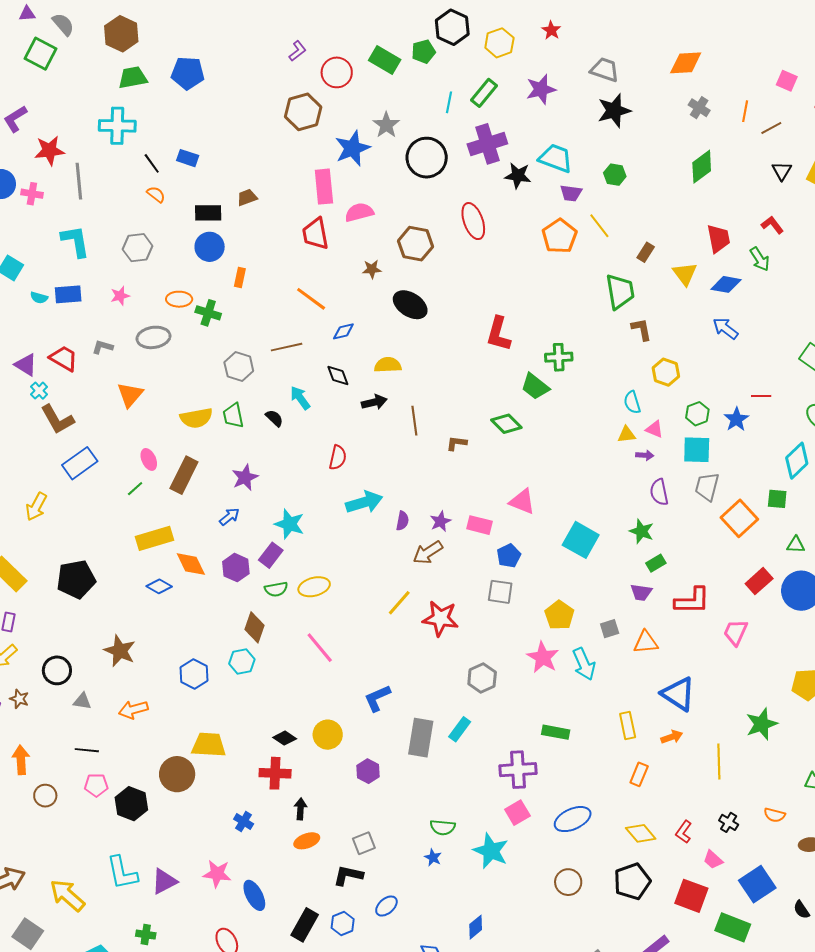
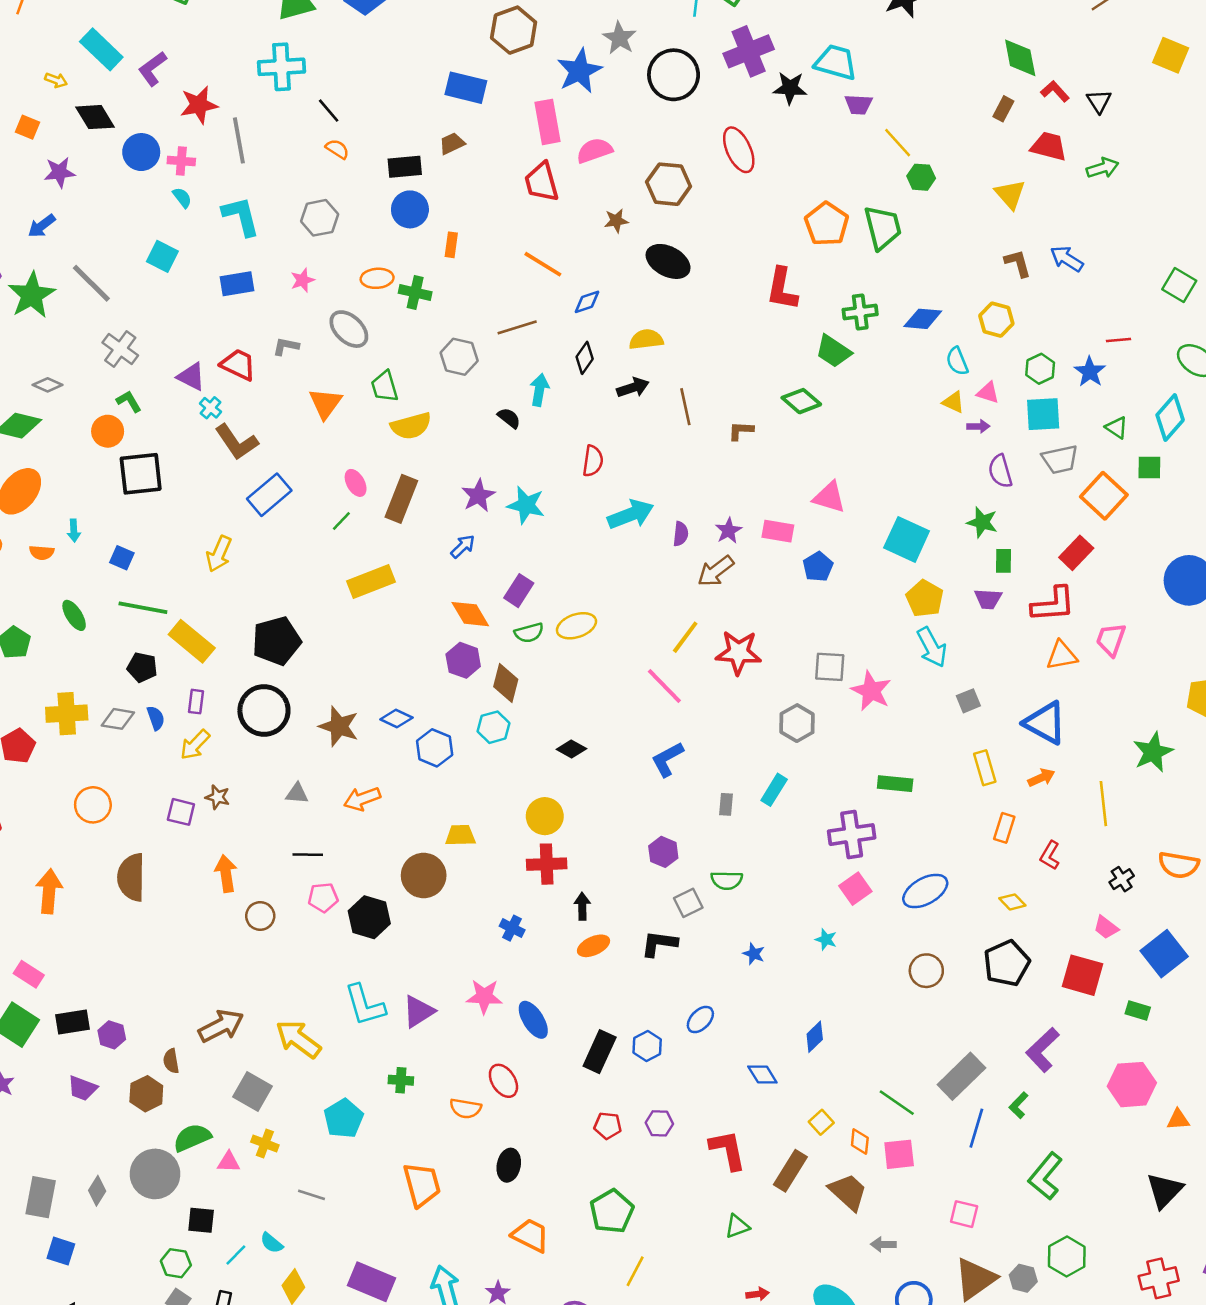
blue rectangle: (188, 158) -> (466, 88), moved, size x1.5
green diamond: (702, 167) -> (1020, 58), turned -60
black triangle: (782, 171) -> (1099, 101), moved
green hexagon: (615, 175) -> (921, 177), moved
red L-shape: (772, 225) -> (1055, 91), moved
orange pentagon: (559, 236) -> (827, 224), moved
red trapezoid: (718, 238) -> (1049, 146), turned -60
brown rectangle: (646, 252) -> (1003, 109), moved
green arrow: (760, 259) -> (1103, 168), turned -70
blue diamond: (726, 284) -> (923, 319), moved
green trapezoid: (620, 292) -> (883, 228), moved
cyan semicircle: (39, 298) -> (182, 198), moved, turned -138
brown L-shape: (641, 329) -> (1018, 263), moved
gray ellipse: (153, 337) -> (349, 329), turned 56
black diamond: (338, 375) -> (585, 358), turned 60
cyan arrow: (300, 398) -> (539, 390), turned 50
green trapezoid: (233, 416) -> (385, 387), moved
yellow triangle: (627, 434) -> (953, 402), turned 36
gray trapezoid: (707, 487) -> (1060, 459), turned -112
cyan star: (289, 524) -> (526, 505), moved
green triangle: (796, 545) -> (1117, 428), moved, turned 36
green rectangle: (656, 563) -> (1004, 561), turned -54
orange diamond: (191, 564) -> (470, 614), moved
purple hexagon: (236, 568) -> (463, 660), moved
red rectangle: (759, 581) -> (1076, 553), moved
blue diamond: (159, 586) -> (396, 718), moved
gray square: (500, 592) -> (830, 667), moved
yellow pentagon: (559, 615) -> (925, 599), moved
gray square: (610, 629) -> (968, 701), moved
orange triangle: (646, 642) -> (1062, 655), moved
pink line: (320, 648) -> (664, 686), moved
cyan arrow: (584, 664) -> (932, 647), moved
black circle: (57, 670) -> (264, 710), moved, size x1.4
yellow circle: (328, 735) -> (545, 816), moved
black diamond: (285, 738) -> (571, 749), moved
gray rectangle: (421, 738) -> (726, 804), size x0.5
yellow trapezoid: (209, 745) -> (460, 835), size x0.7
orange semicircle: (775, 815) -> (1179, 865), size x1.5
black cross: (729, 822) -> (1122, 879), turned 30
green semicircle: (443, 827) -> (727, 880), moved
red L-shape: (684, 832) -> (1050, 855), moved
yellow diamond: (641, 833) -> (1012, 902), size x0.7
gray square: (364, 843) -> (688, 903), moved
cyan star: (491, 851) -> (826, 939), size x0.5
black L-shape: (348, 875) -> (659, 944), moved
green rectangle: (733, 927) -> (1138, 1011), size x0.6

